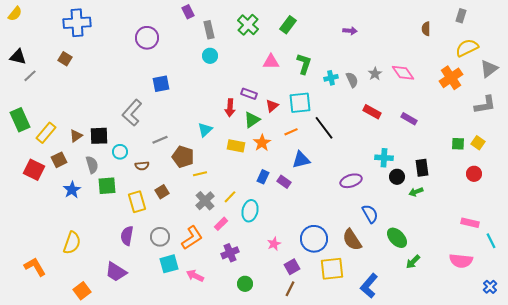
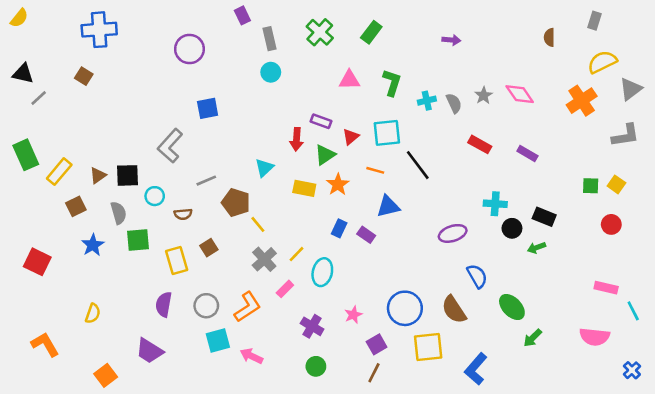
orange line: (291, 132) -> (375, 170), turned 40
black rectangle: (422, 168) -> (544, 217), turned -60
red square: (34, 170) -> (37, 262), moved
yellow line: (200, 174) -> (258, 224), turned 64
yellow semicircle: (72, 243) -> (93, 313), size x0.7
purple cross: (230, 253) -> (312, 326), moved, turned -36

